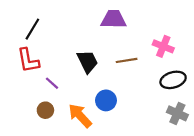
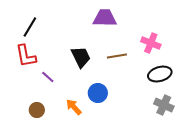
brown circle: (45, 110) -> (37, 110), moved
orange arrow: (80, 116) -> (74, 107), size x0.7

